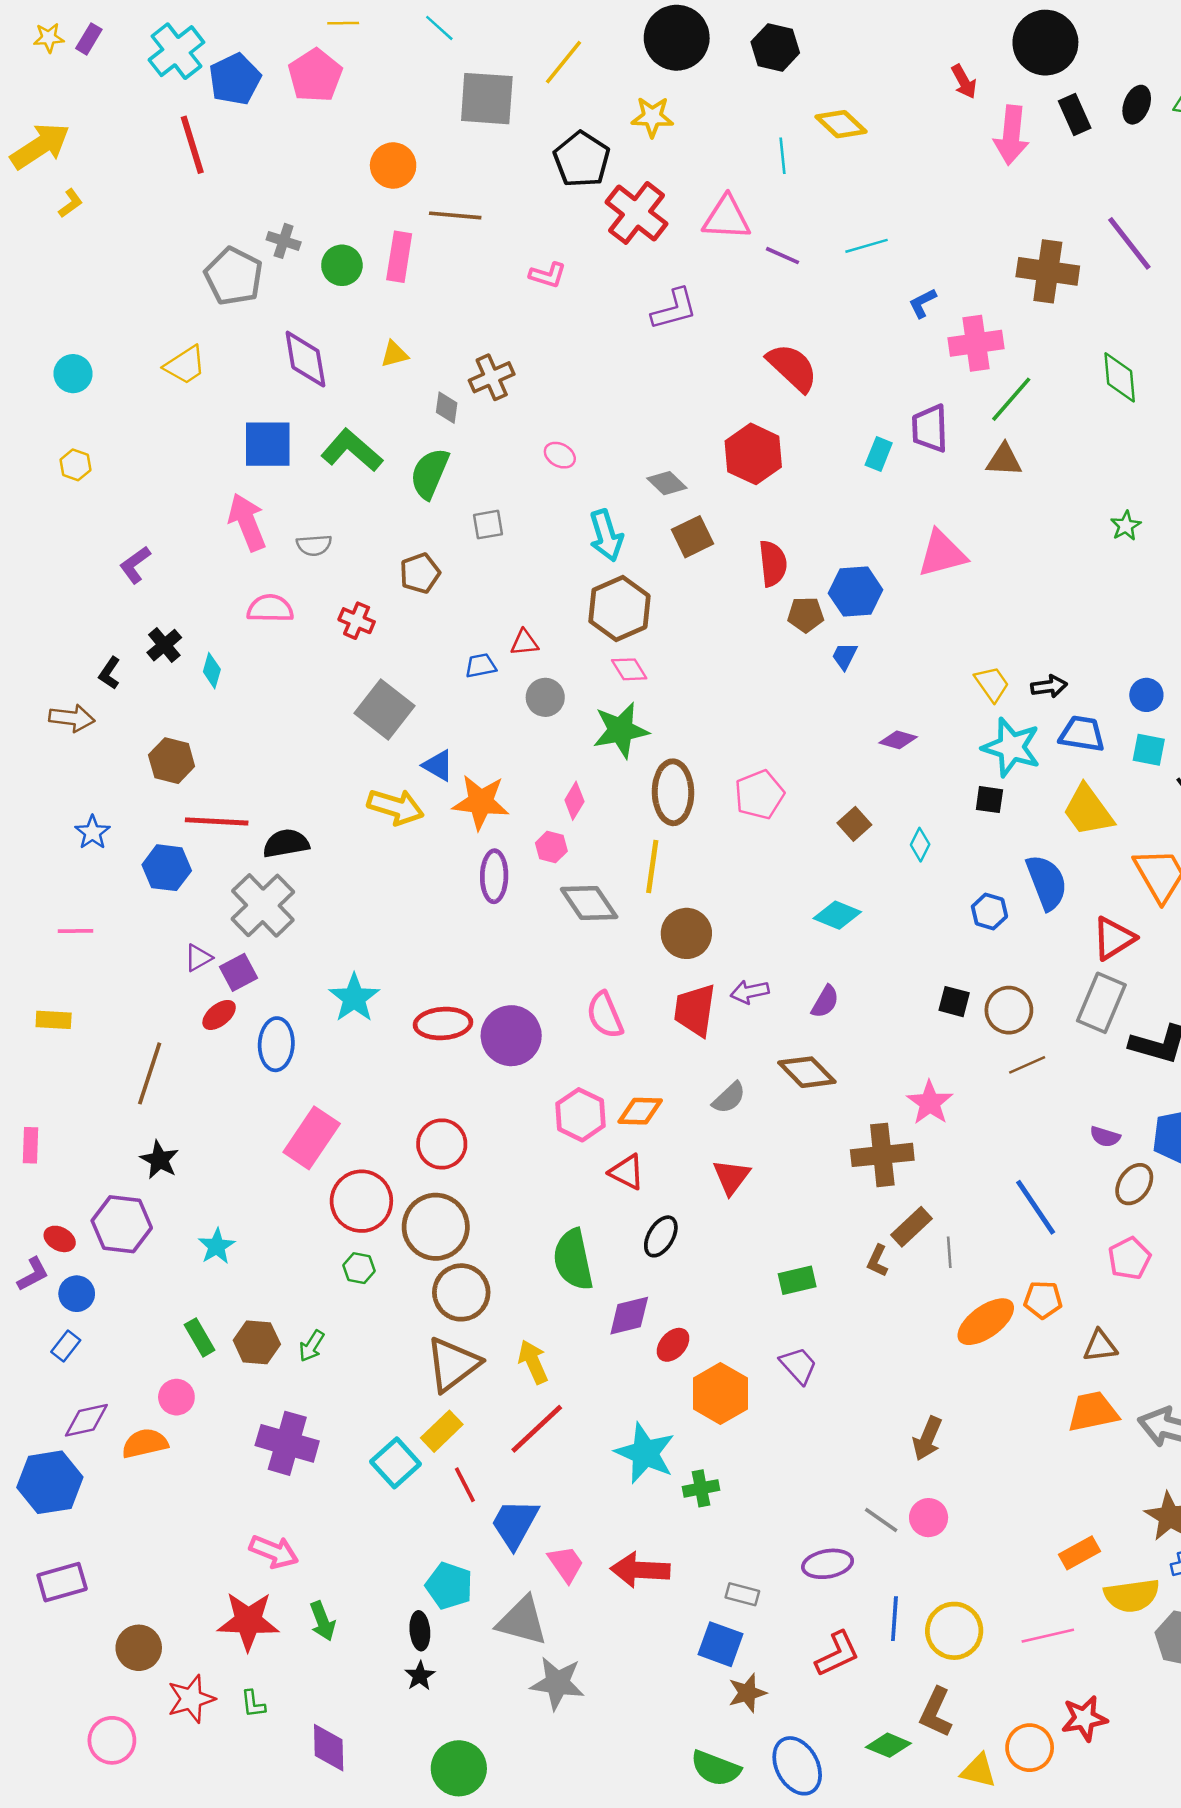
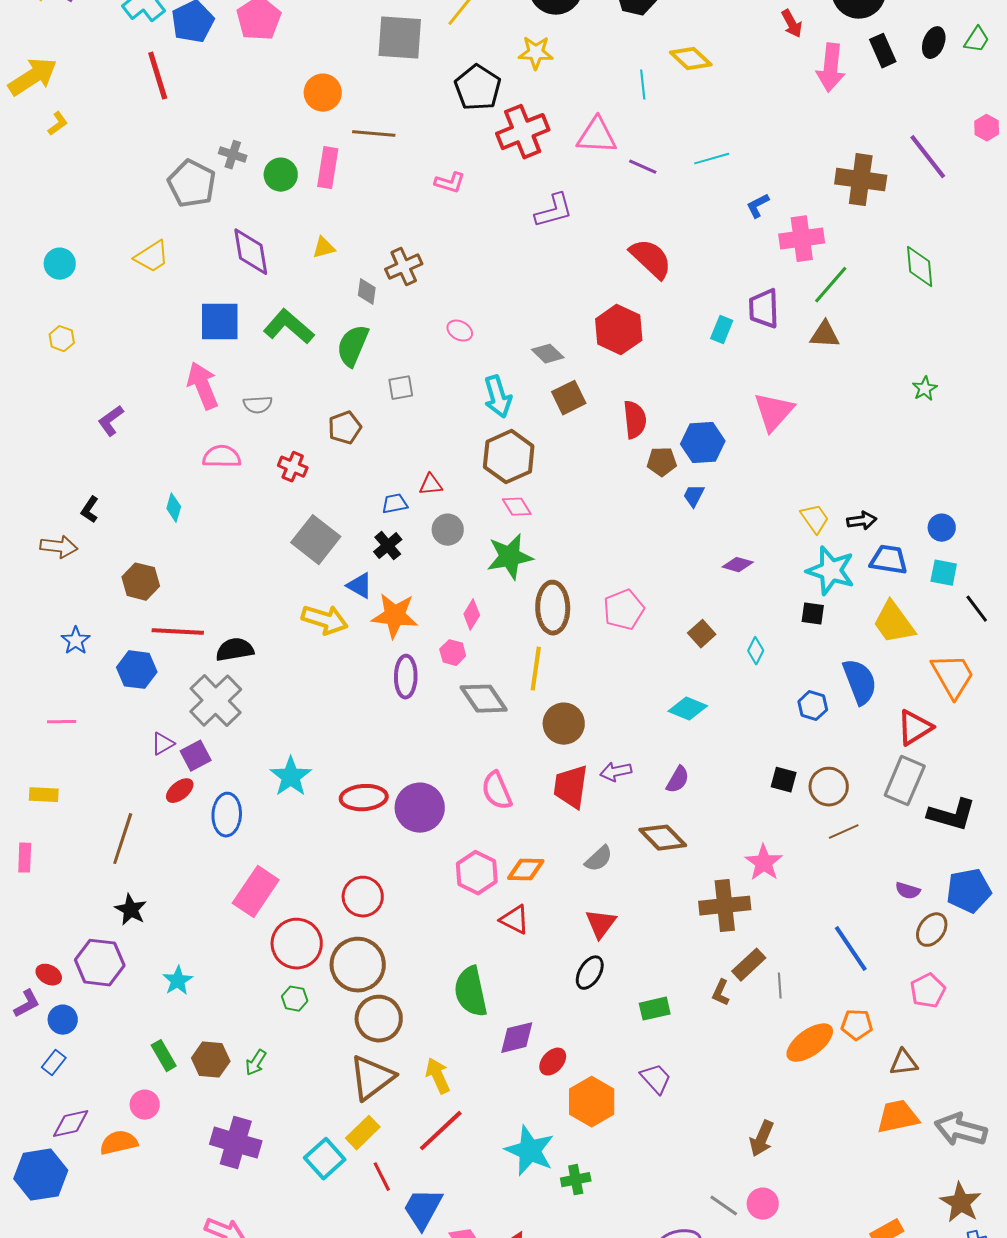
red cross: (636, 213) -> (523, 132), turned 30
pink triangle: (942, 554) -> (774, 412), turned -33
black cross: (164, 645) -> (388, 546), moved
pink rectangle: (30, 1145) -> (25, 858), moved
black ellipse: (661, 1236) -> (590, 973), moved

